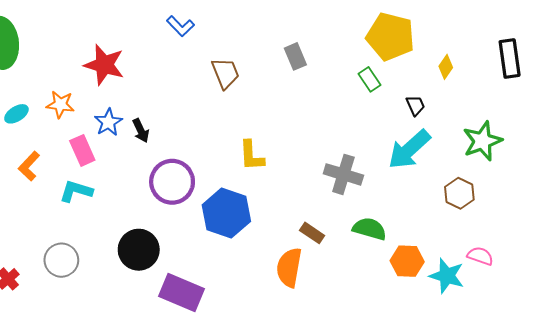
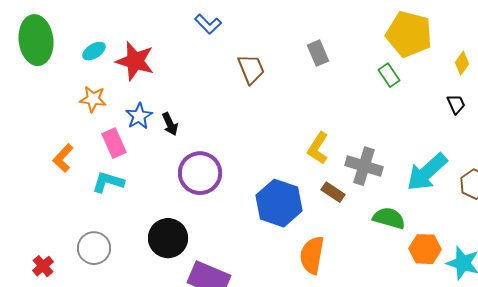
black trapezoid: (415, 106) -> (456, 104), moved
cyan ellipse: (16, 114) -> (94, 51), moved
cyan arrow: (409, 149) -> (427, 172), moved
yellow L-shape: (251, 156) -> (318, 148), moved, turned 36
blue hexagon: (226, 213) -> (279, 203), moved
brown rectangle: (312, 233) -> (333, 192), moved

